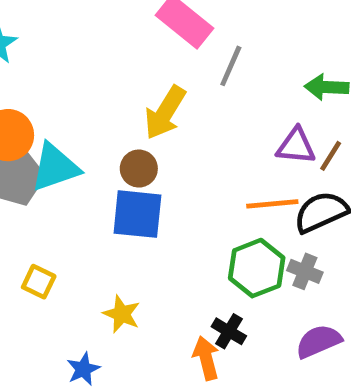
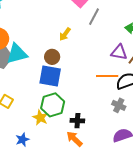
yellow arrow: (165, 113) -> (65, 34), size x0.6
green hexagon: (257, 268) -> (53, 105), moved
black cross: (229, 331) -> (77, 121), moved, turned -32
orange arrow: (206, 358) -> (74, 139), turned -36

